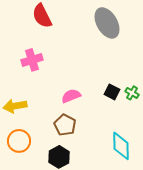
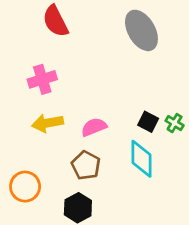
yellow arrow: (15, 106) -> (48, 123), moved
cyan diamond: (121, 146) -> (141, 159), moved

